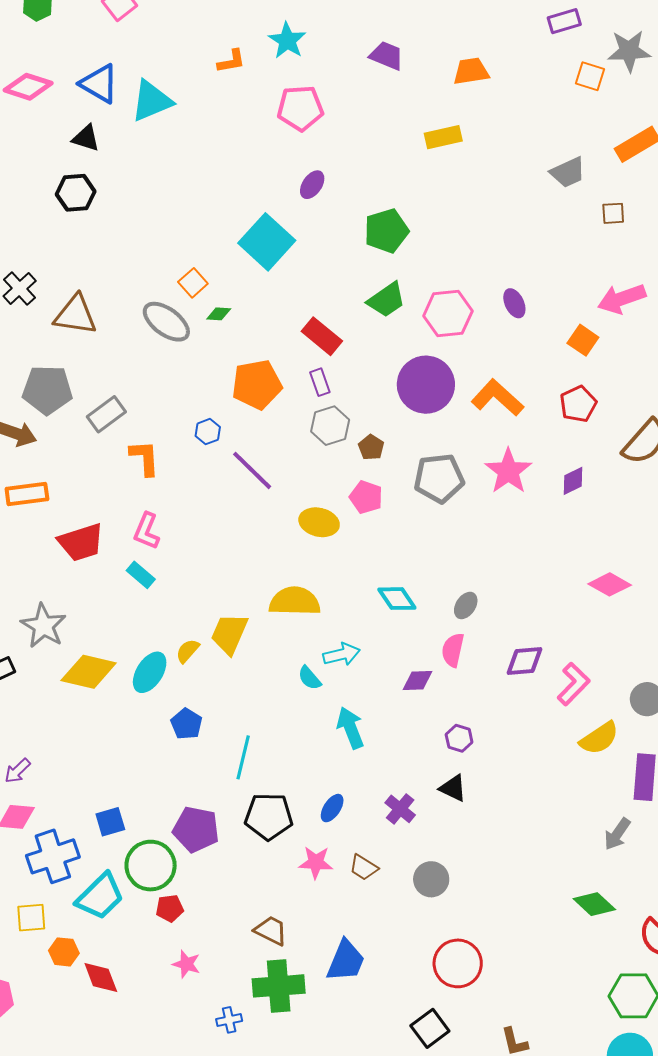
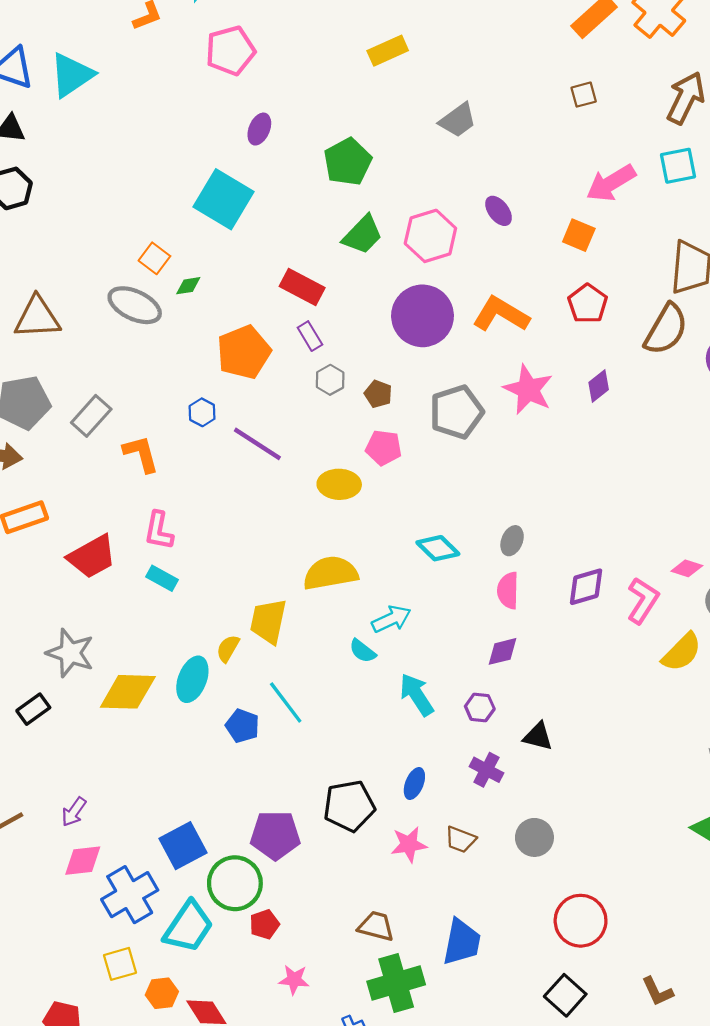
gray trapezoid: (568, 172) -> (458, 120), moved
gray hexagon: (330, 426) -> (330, 380), size x0.7
pink diamond: (610, 584) -> (687, 568), moved, size x0.7
purple diamond: (418, 681) -> (502, 651), moved
purple hexagon: (459, 738) -> (480, 708), moved
cyan line: (243, 757) -> (286, 703), moved, turned -39
blue square: (110, 822) -> (183, 846), size x1.4

